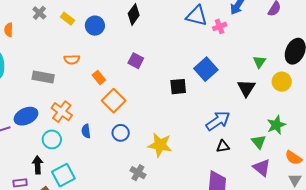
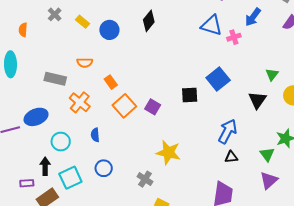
purple square: (136, 61) -> (153, 107), moved
orange cross: (62, 112) -> (80, 102), moved
blue arrow: (218, 121) -> (228, 131), turned -30
blue circle: (121, 133) -> (104, 168), moved
purple triangle: (262, 168) -> (269, 180), turned 36

